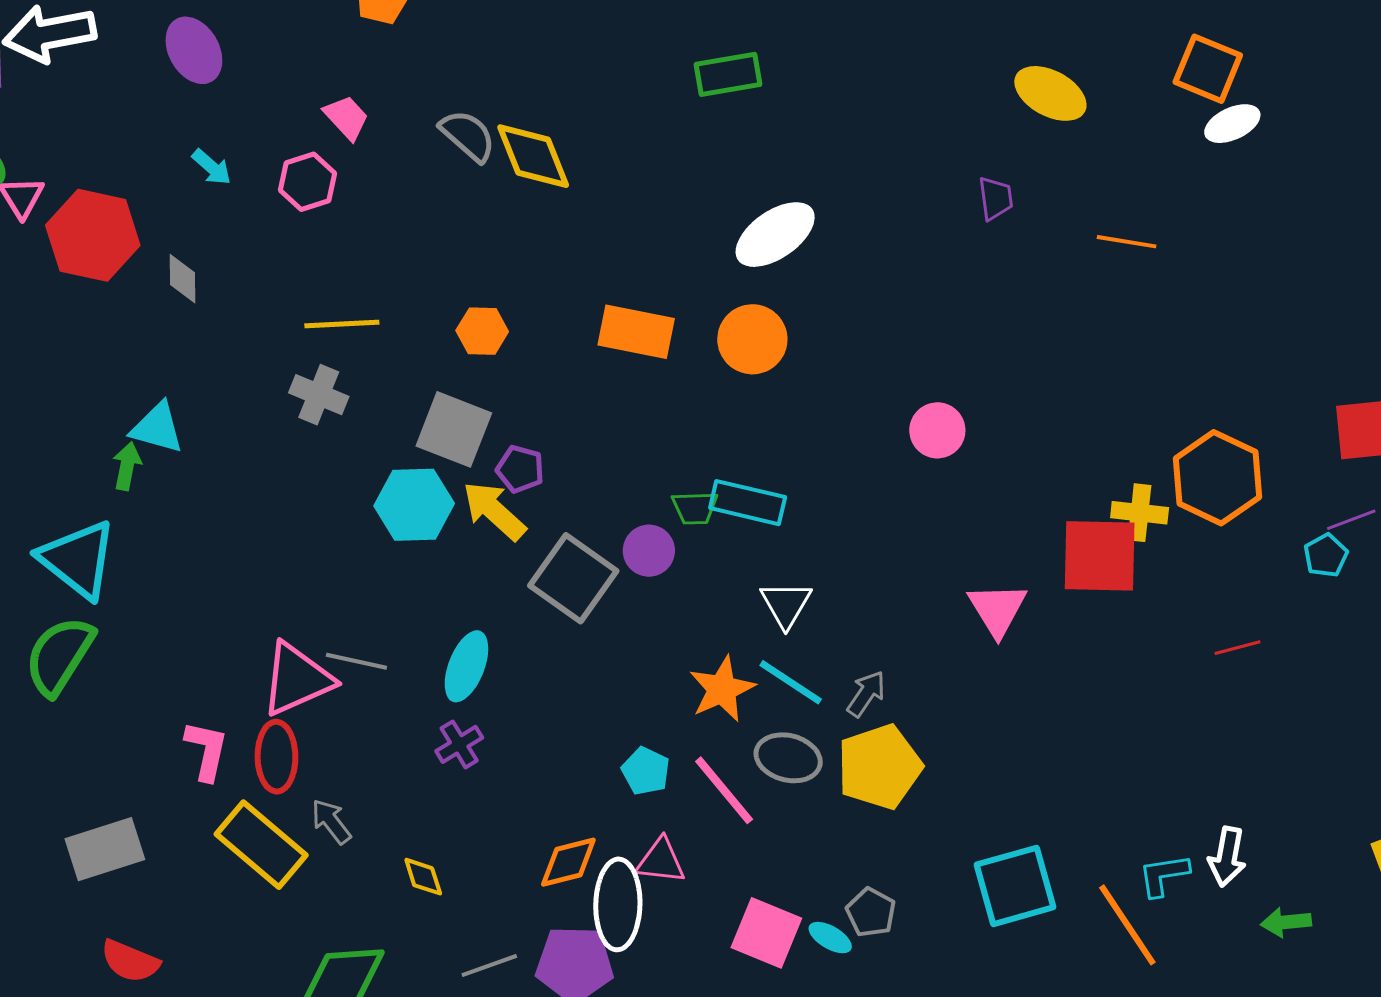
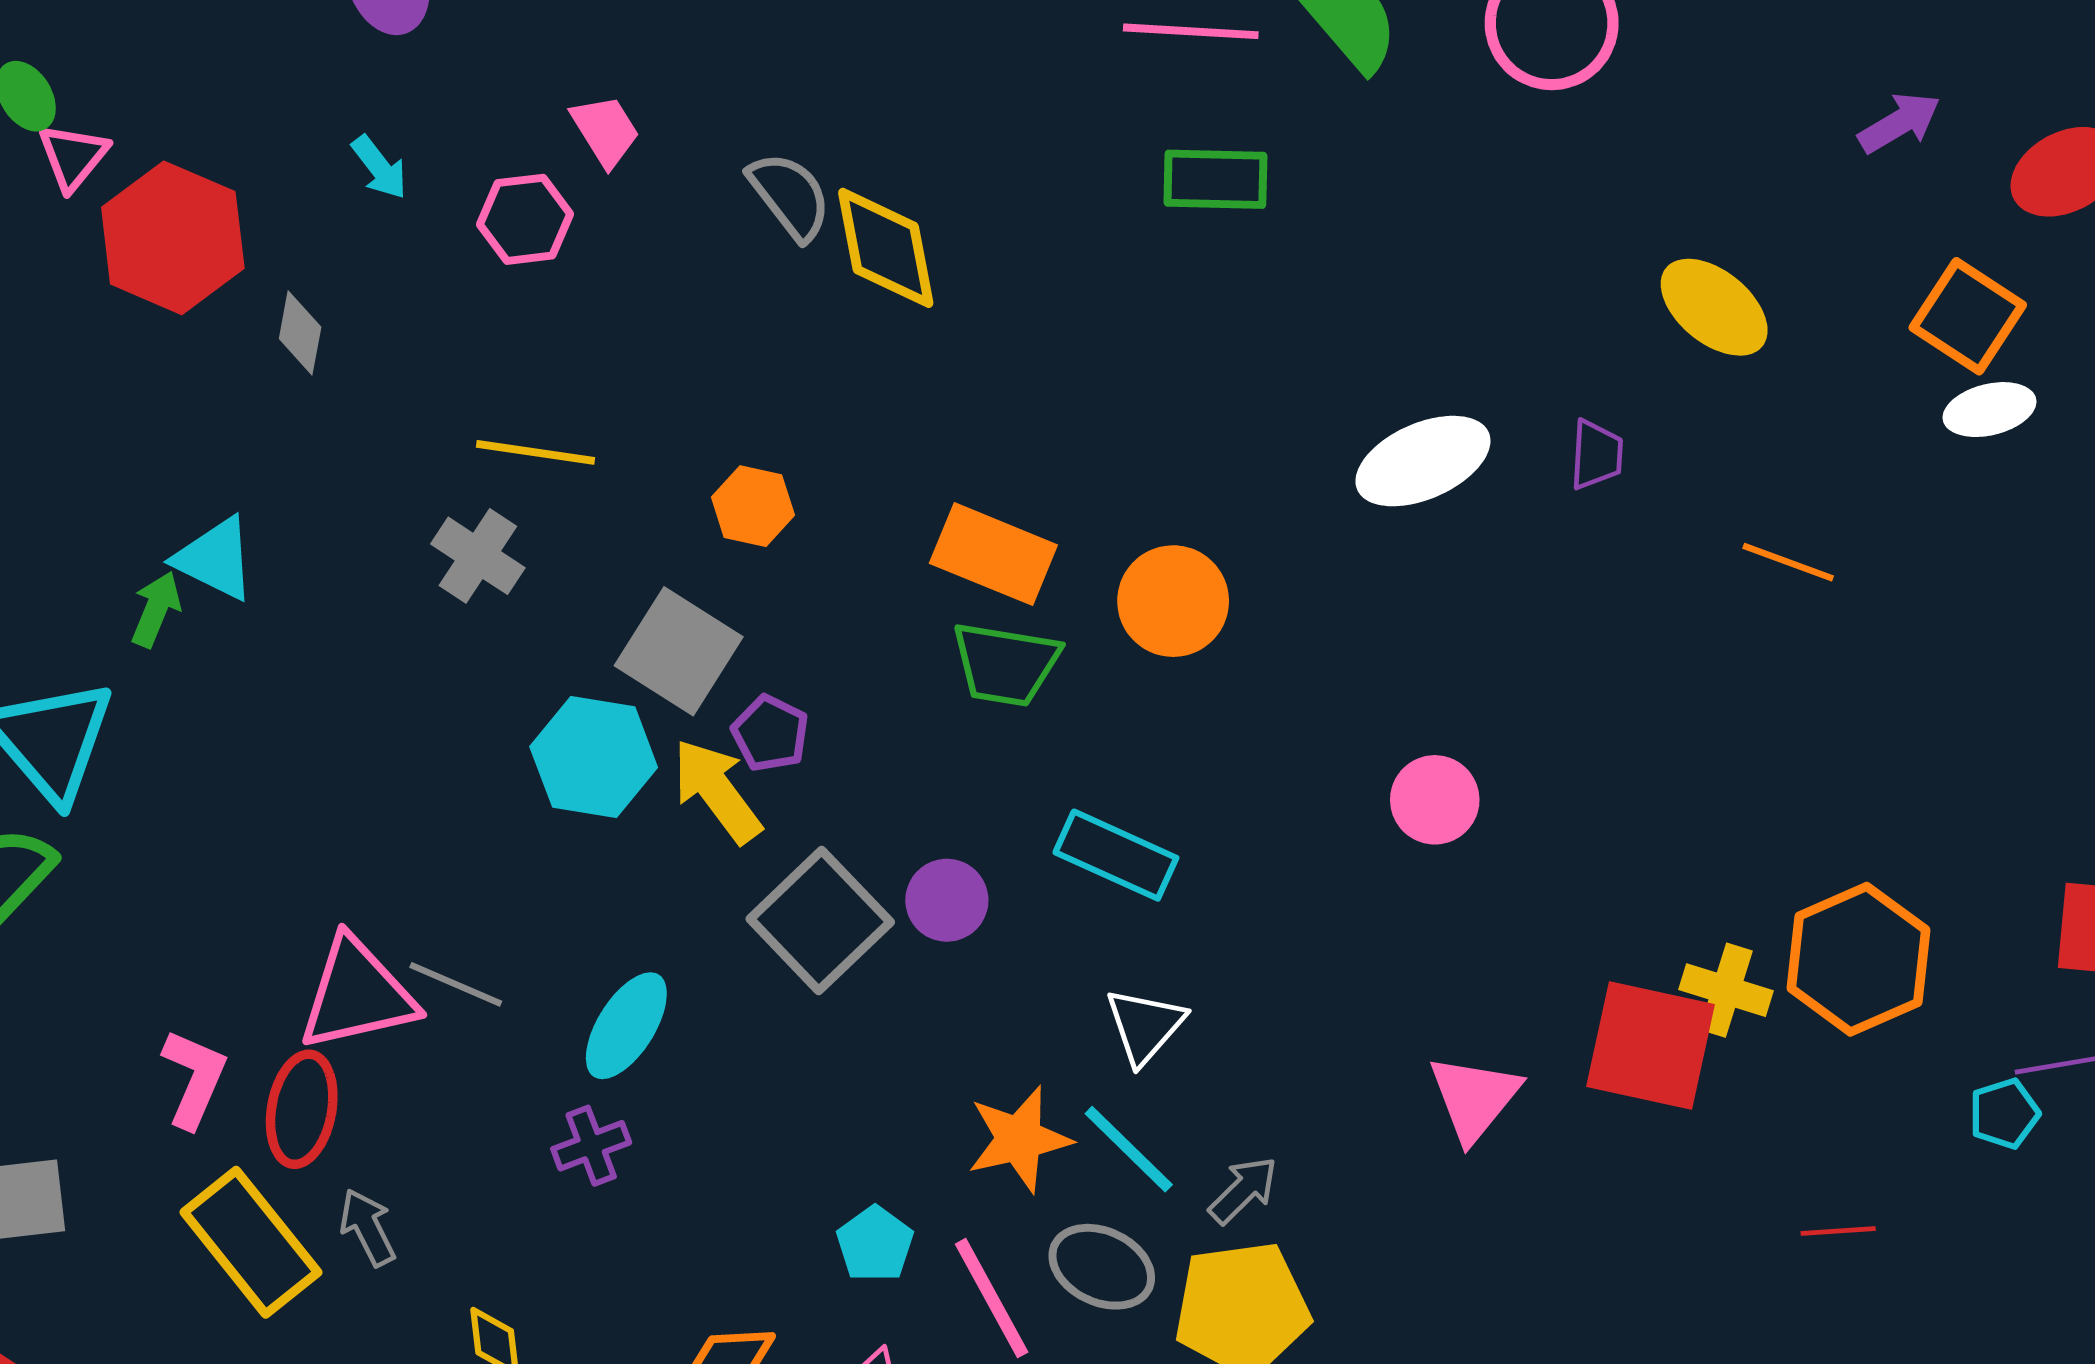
white ellipse: (775, 235) -> (1423, 461), moved
green trapezoid: (695, 508) -> (1006, 664), moved, size x1.5

